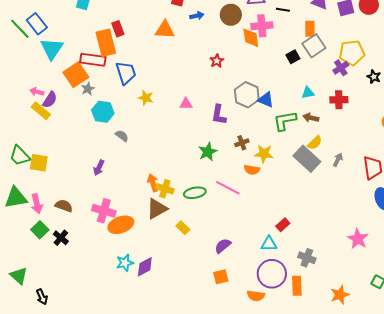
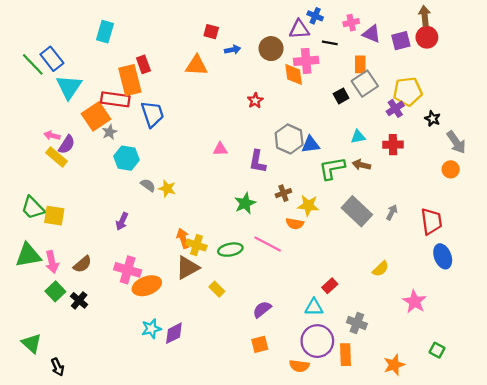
yellow star: (146, 98) -> (167, 189), moved
blue triangle: (266, 100) -> (311, 145), turned -30
yellow semicircle: (315, 143) -> (381, 269), moved
brown semicircle: (64, 206) -> (82, 264), turned 120

